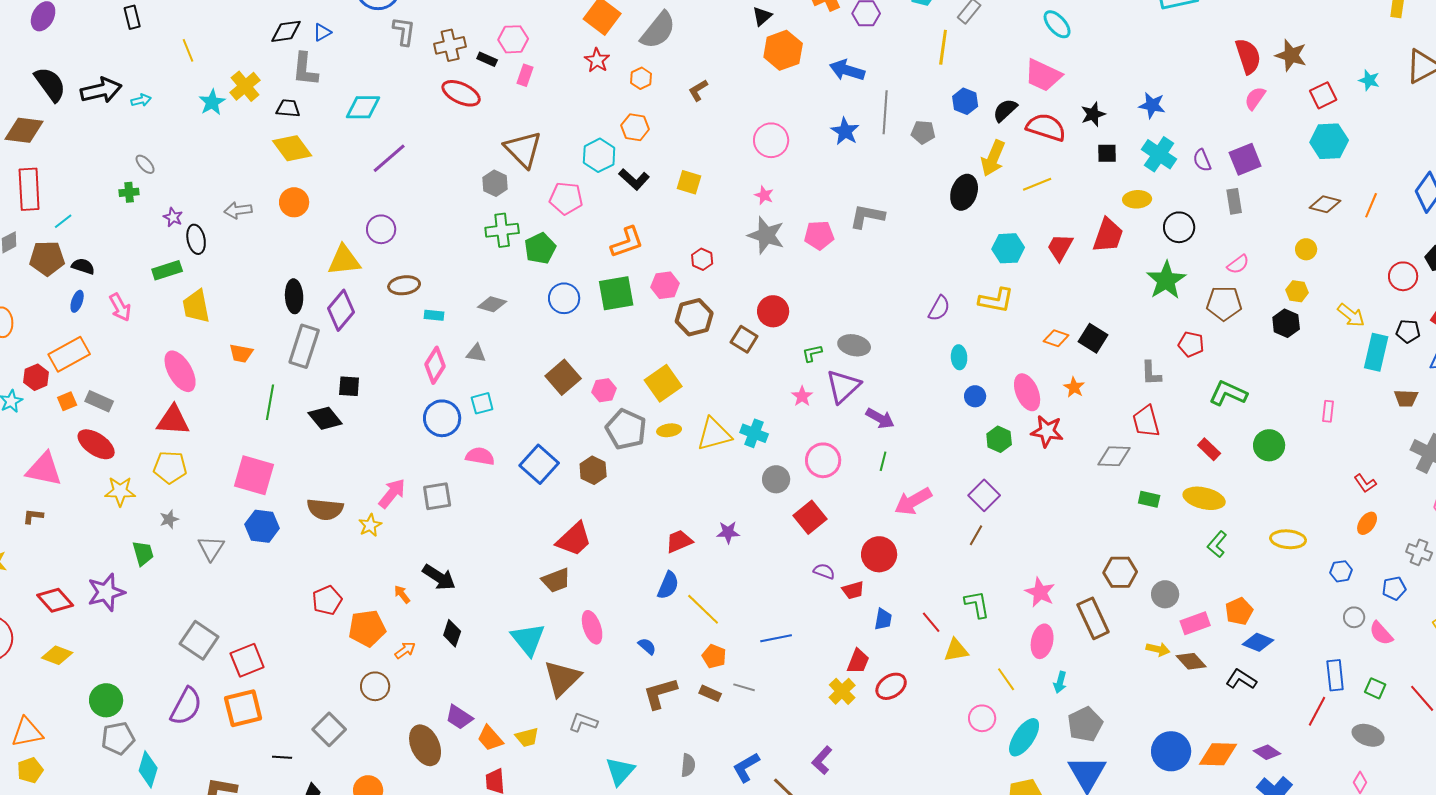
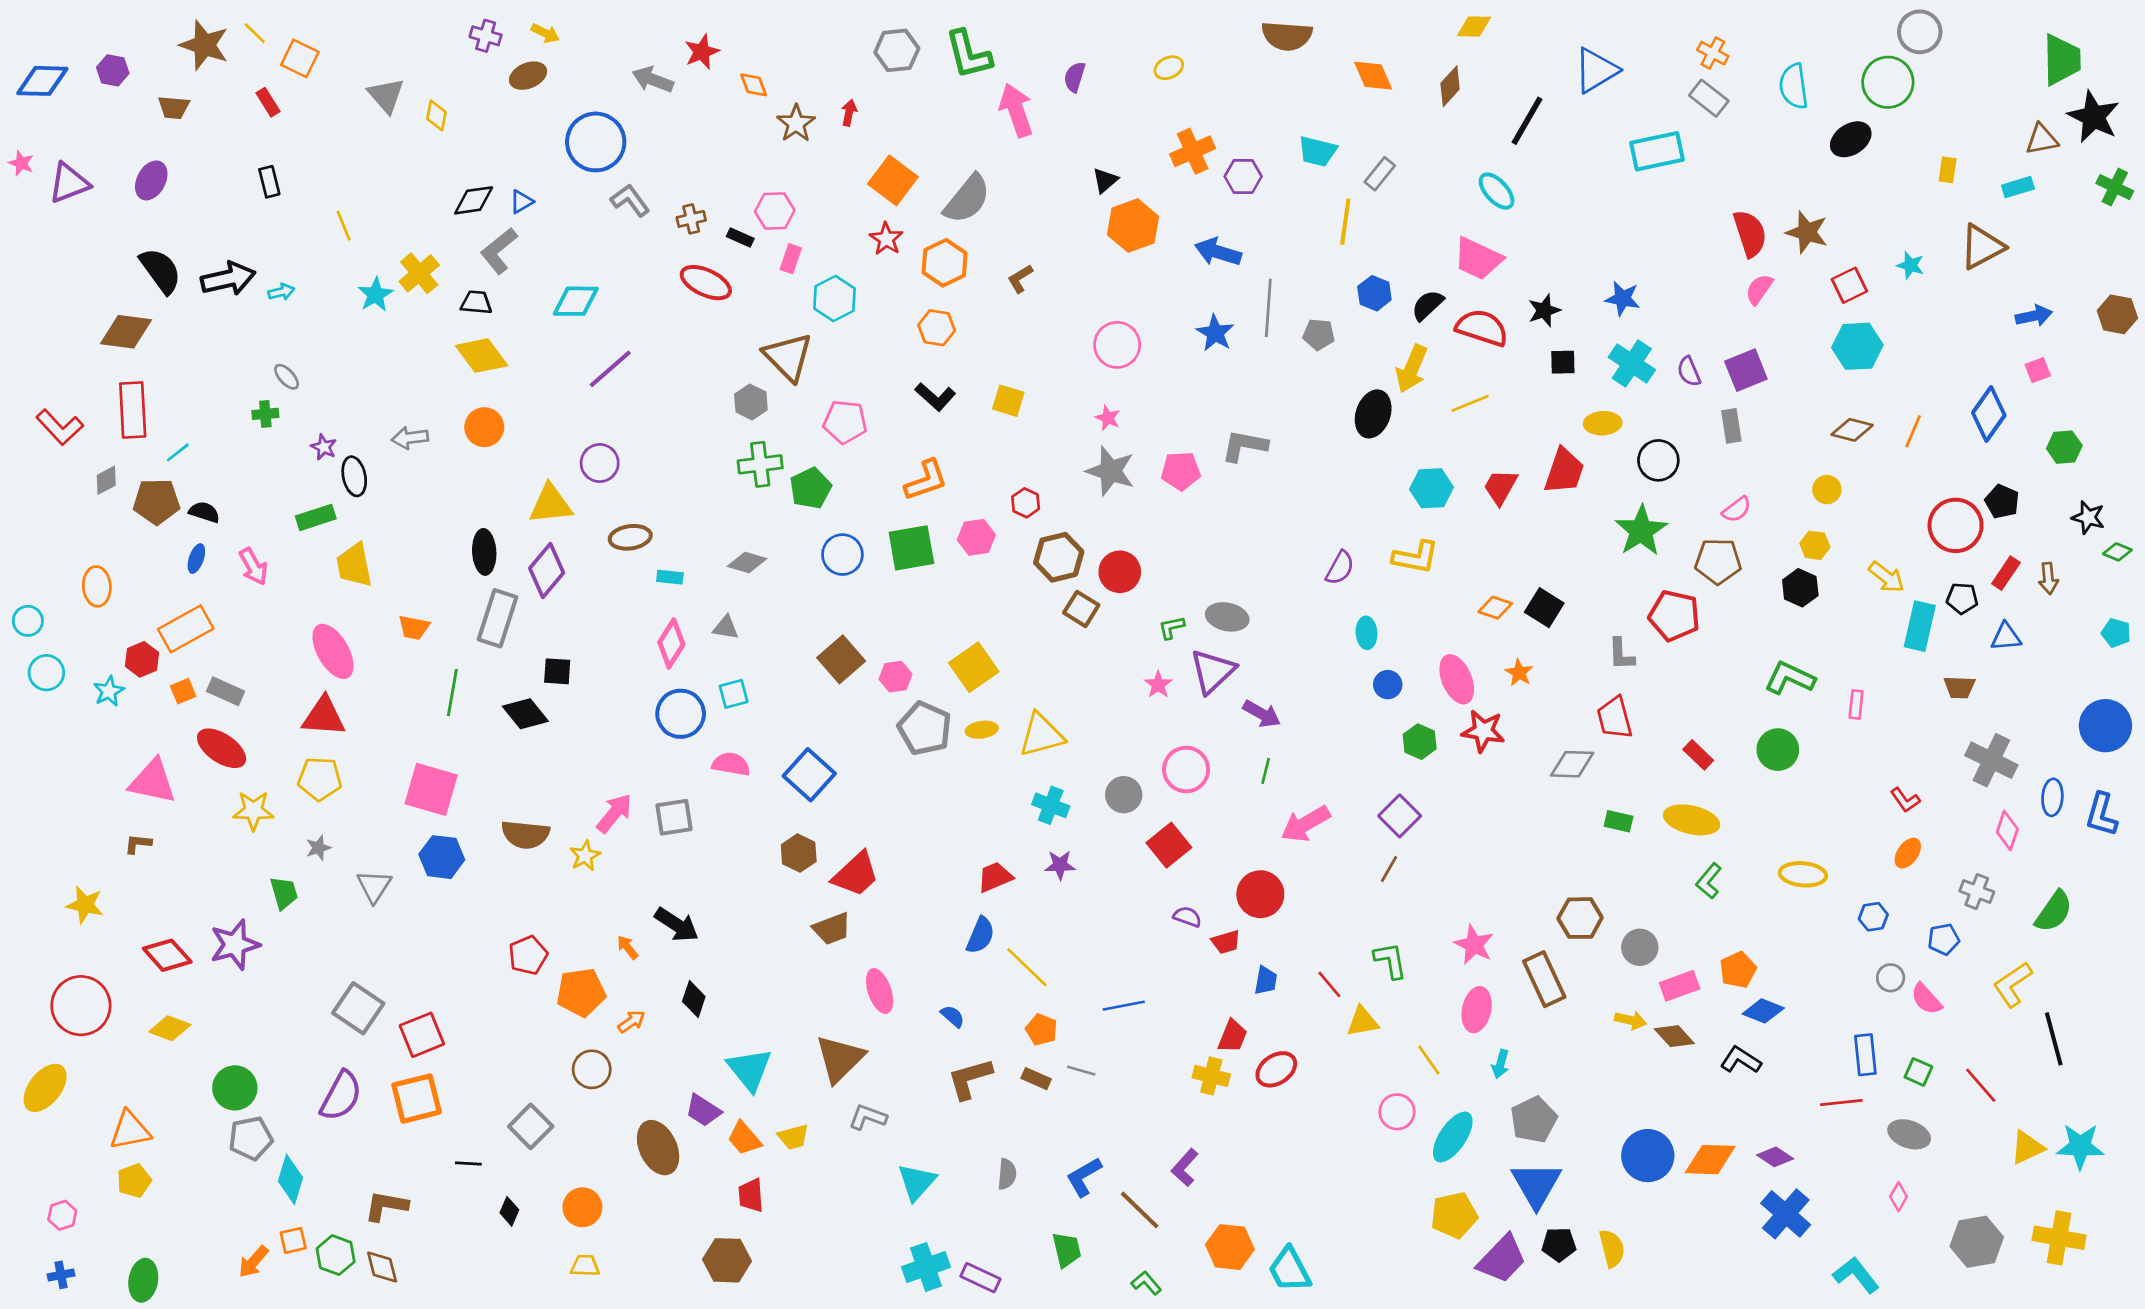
gray L-shape: (404, 31) -> (630, 200), turned -44
brown cross: (450, 45) -> (691, 219), size x0.7
gray L-shape: (305, 69) -> (499, 251), turned 45
orange hexagon: (641, 78) -> (945, 263), size x1.6
cyan hexagon: (599, 155) -> (834, 299), moved
red circle: (1403, 276) -> (1956, 525), size x1.4
brown hexagon: (694, 317) -> (1059, 557), moved
red pentagon: (1191, 344) -> (1674, 616), size x1.5
green L-shape: (1228, 393) -> (1790, 678), moved
cyan cross: (754, 433) -> (1051, 805), moved
brown hexagon: (593, 470) -> (799, 853), moved
cyan triangle: (528, 639) -> (750, 1069), moved
yellow cross: (842, 691) -> (1211, 1076), turned -32
red line: (1317, 711) -> (1841, 1102), turned 56

